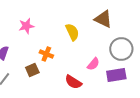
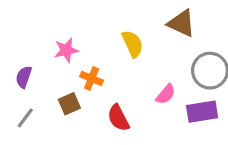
pink star: (26, 26) -> (66, 50), moved
red semicircle: (73, 82) -> (118, 118), moved, turned 30

